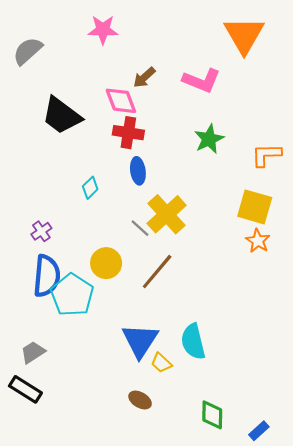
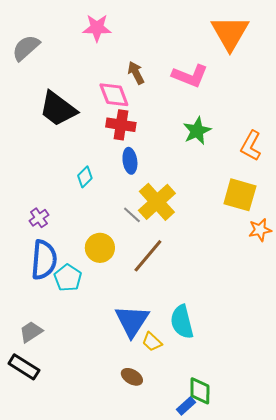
brown arrow: (144, 77) -> (136, 73), turned 105
orange L-shape: (266, 155) -> (251, 146), turned -60
orange star: (258, 241) -> (260, 230), moved, turned 30
cyan pentagon: (72, 295) -> (68, 278), size x0.7
blue rectangle: (259, 431) -> (186, 406), moved

